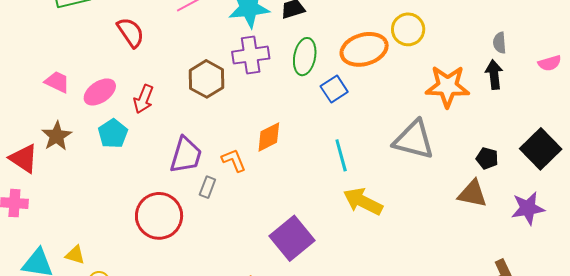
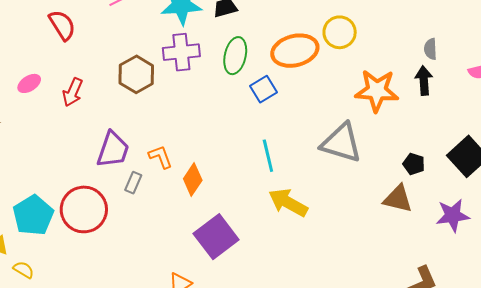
pink ellipse: (100, 92) -> (29, 83), size x0.7
cyan pentagon: (113, 134) -> (33, 215), moved, size x1.4
orange diamond: (269, 137) -> (193, 180), moved, turned -32

